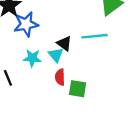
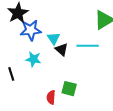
cyan triangle: (56, 55) -> (54, 38), moved
red semicircle: (60, 77) -> (51, 97), moved

